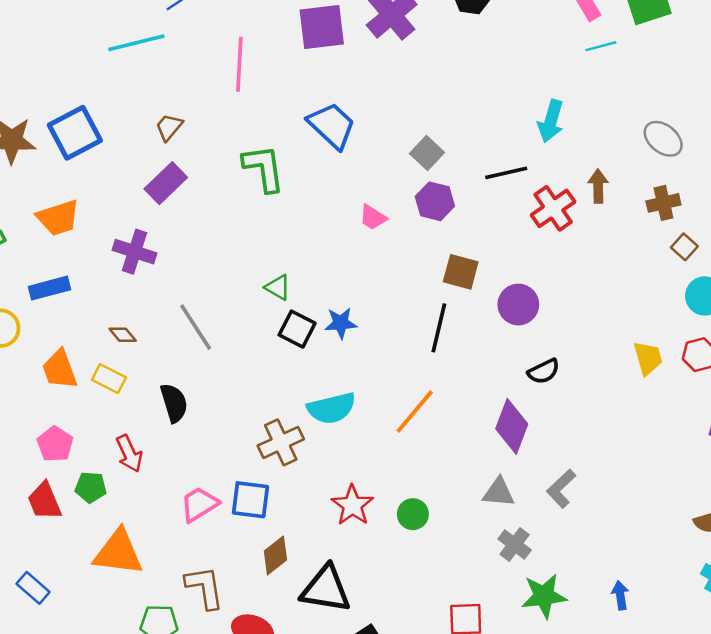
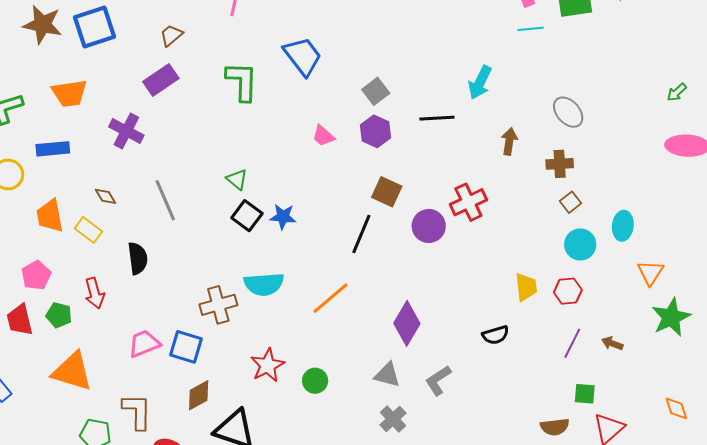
red cross: (553, 208) -> (468, 202), moved
black semicircle: (544, 371) -> (496, 335), moved

